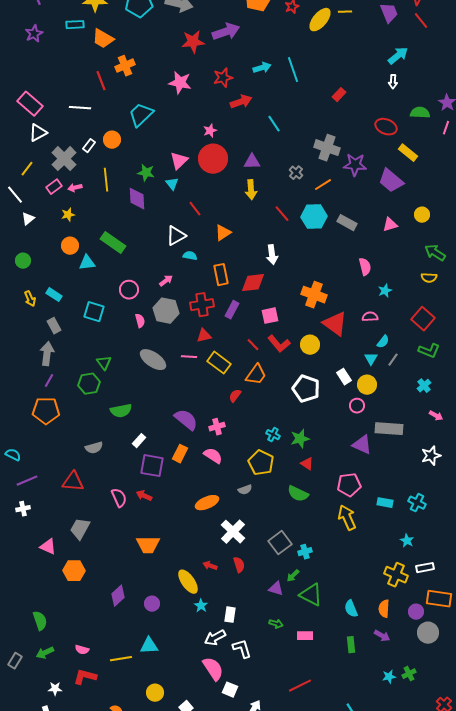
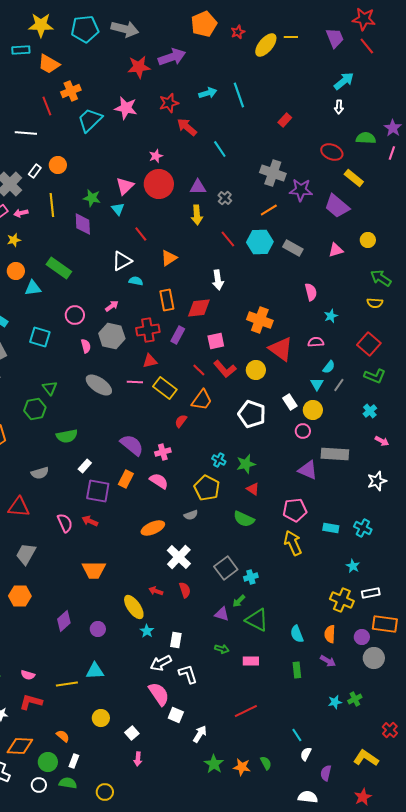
red arrow: (241, 102) -> (187, 127), turned -120
cyan trapezoid: (141, 115) -> (90, 120), moved
gray cross: (296, 173) -> (225, 198), moved

